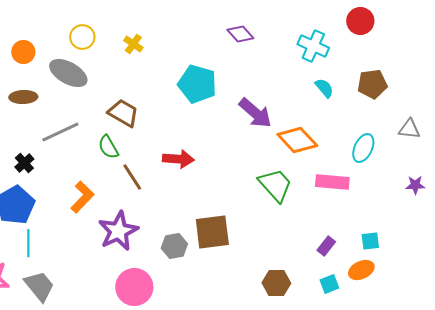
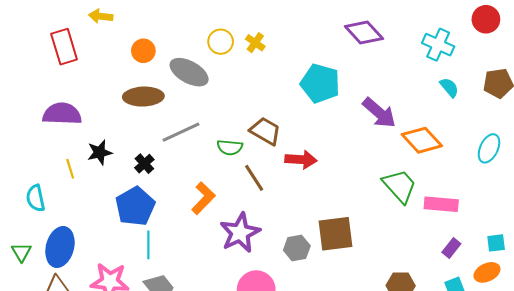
purple diamond: (240, 34) -> (364, 32), size x1.4
yellow circle: (82, 37) -> (221, 42), moved
brown ellipse: (23, 97) -> (143, 97), size x1.4
brown trapezoid: (123, 113) -> (265, 131), moved
green semicircle: (108, 147) -> (230, 147), turned -55
pink rectangle: (332, 182) -> (441, 204), moved

